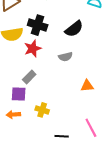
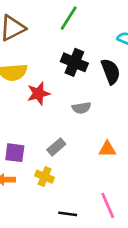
black cross: (38, 25) -> (74, 62), moved
black semicircle: (74, 29) -> (111, 71), moved, turned -78
gray rectangle: (29, 77) -> (56, 147), moved

